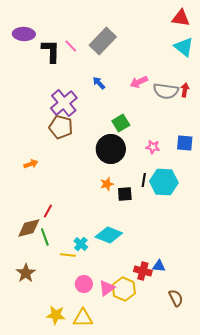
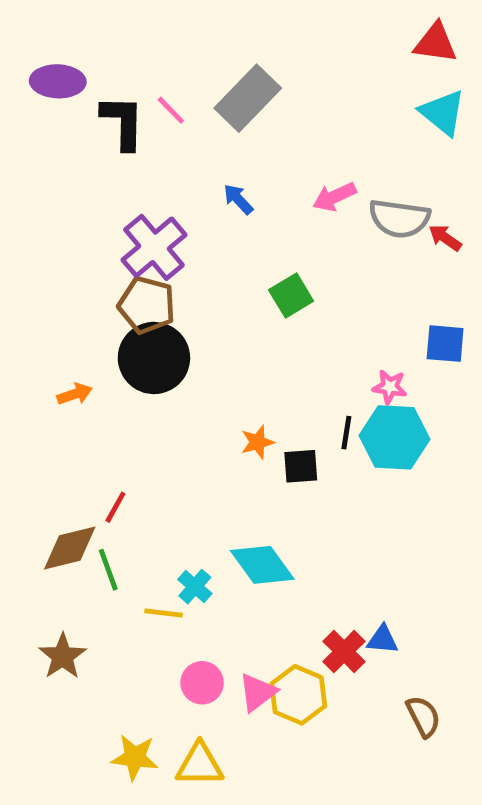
red arrow: (185, 90) -> (445, 238), moved, turned -64
pink star: (153, 147) -> (390, 387), moved
black circle: (111, 149) -> (154, 358), moved
cyan diamond: (109, 235) -> (262, 565), turned 32
red cross: (143, 271) -> (344, 651), turned 30

